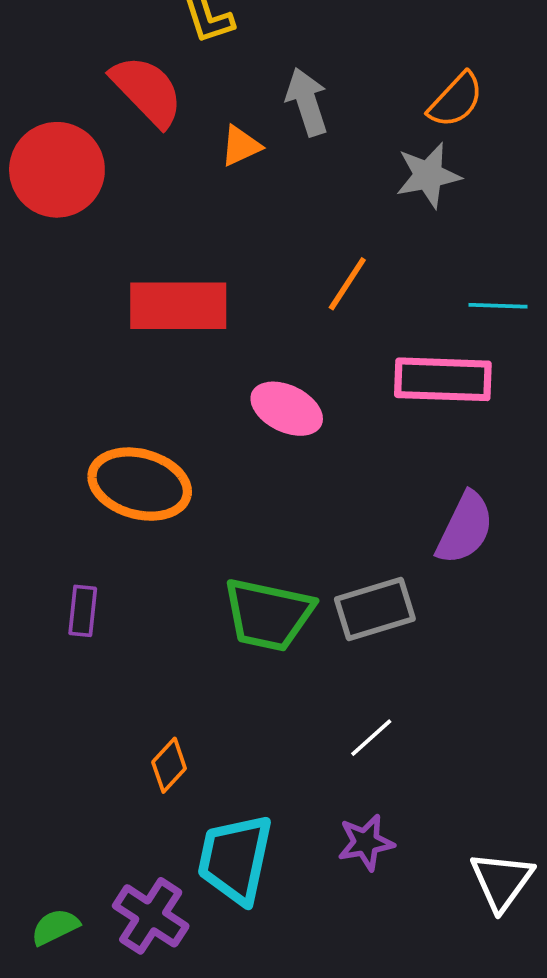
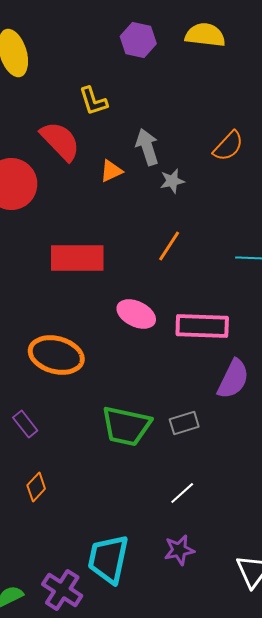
gray star: (428, 175) -> (172, 181), moved, size x0.7
pink rectangle: (443, 379) -> (202, 326), moved
gray rectangle: (375, 609) -> (184, 423), size x0.7
purple rectangle: (83, 611) -> (25, 424), turned -44
orange diamond: (169, 765) -> (36, 487), moved

